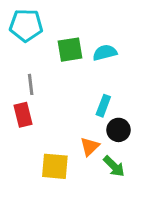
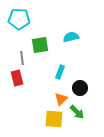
green square: (70, 50) -> (40, 45), moved
cyan rectangle: (103, 106) -> (60, 72), moved
yellow square: (55, 166) -> (54, 119), moved

